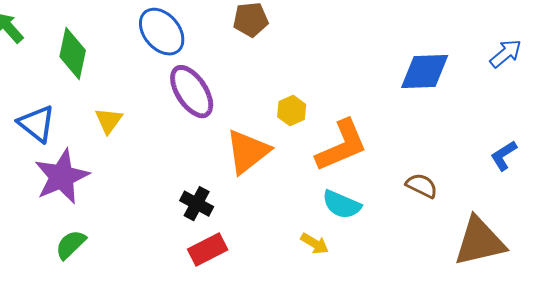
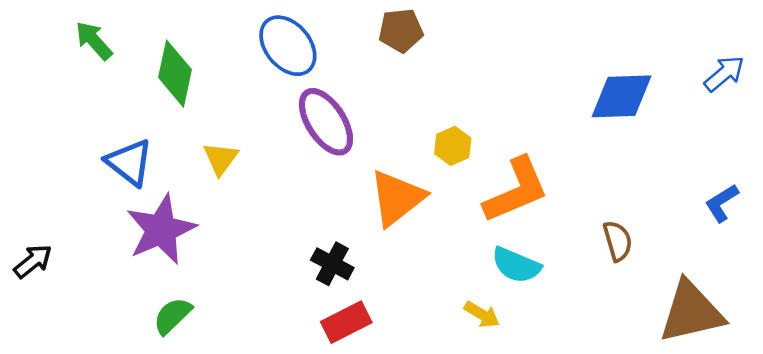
brown semicircle: (422, 186) -> (618, 241), turned 48

